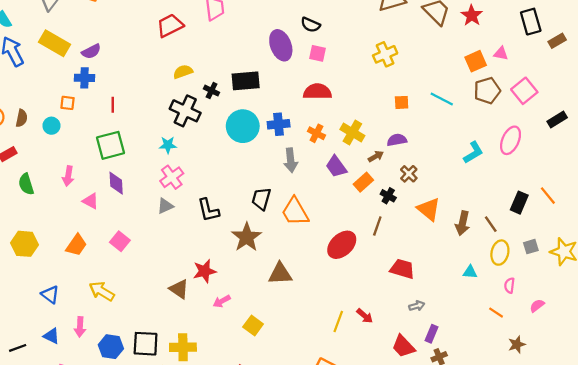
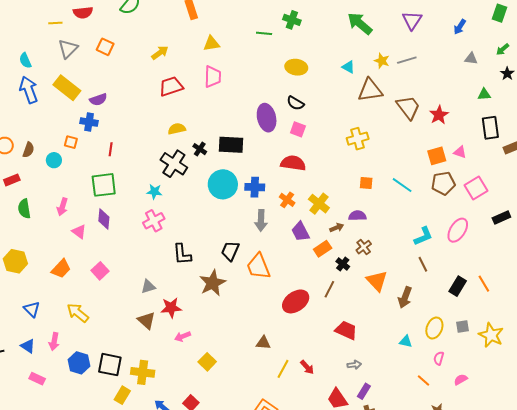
gray triangle: (165, 206) -> (148, 286), moved
brown line: (491, 224) -> (423, 264), moved
brown triangle: (280, 274) -> (263, 343), moved, size x0.7

